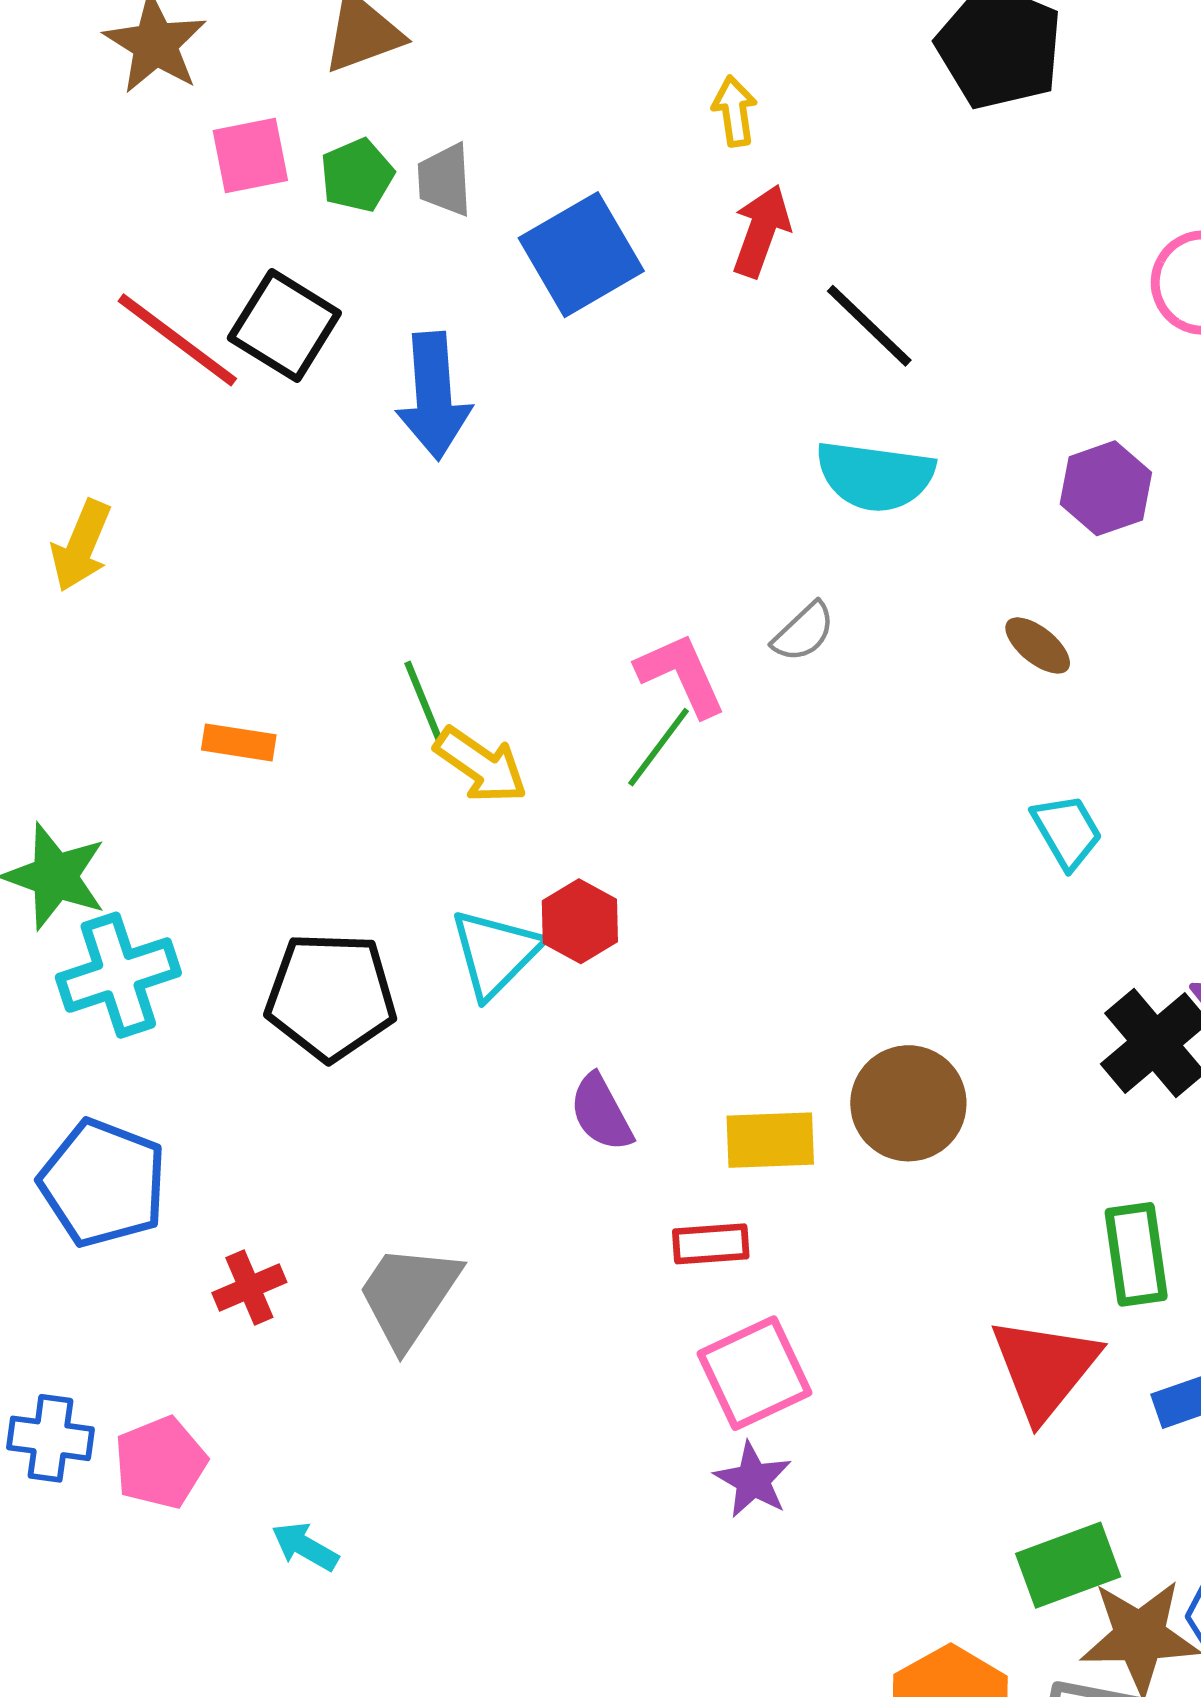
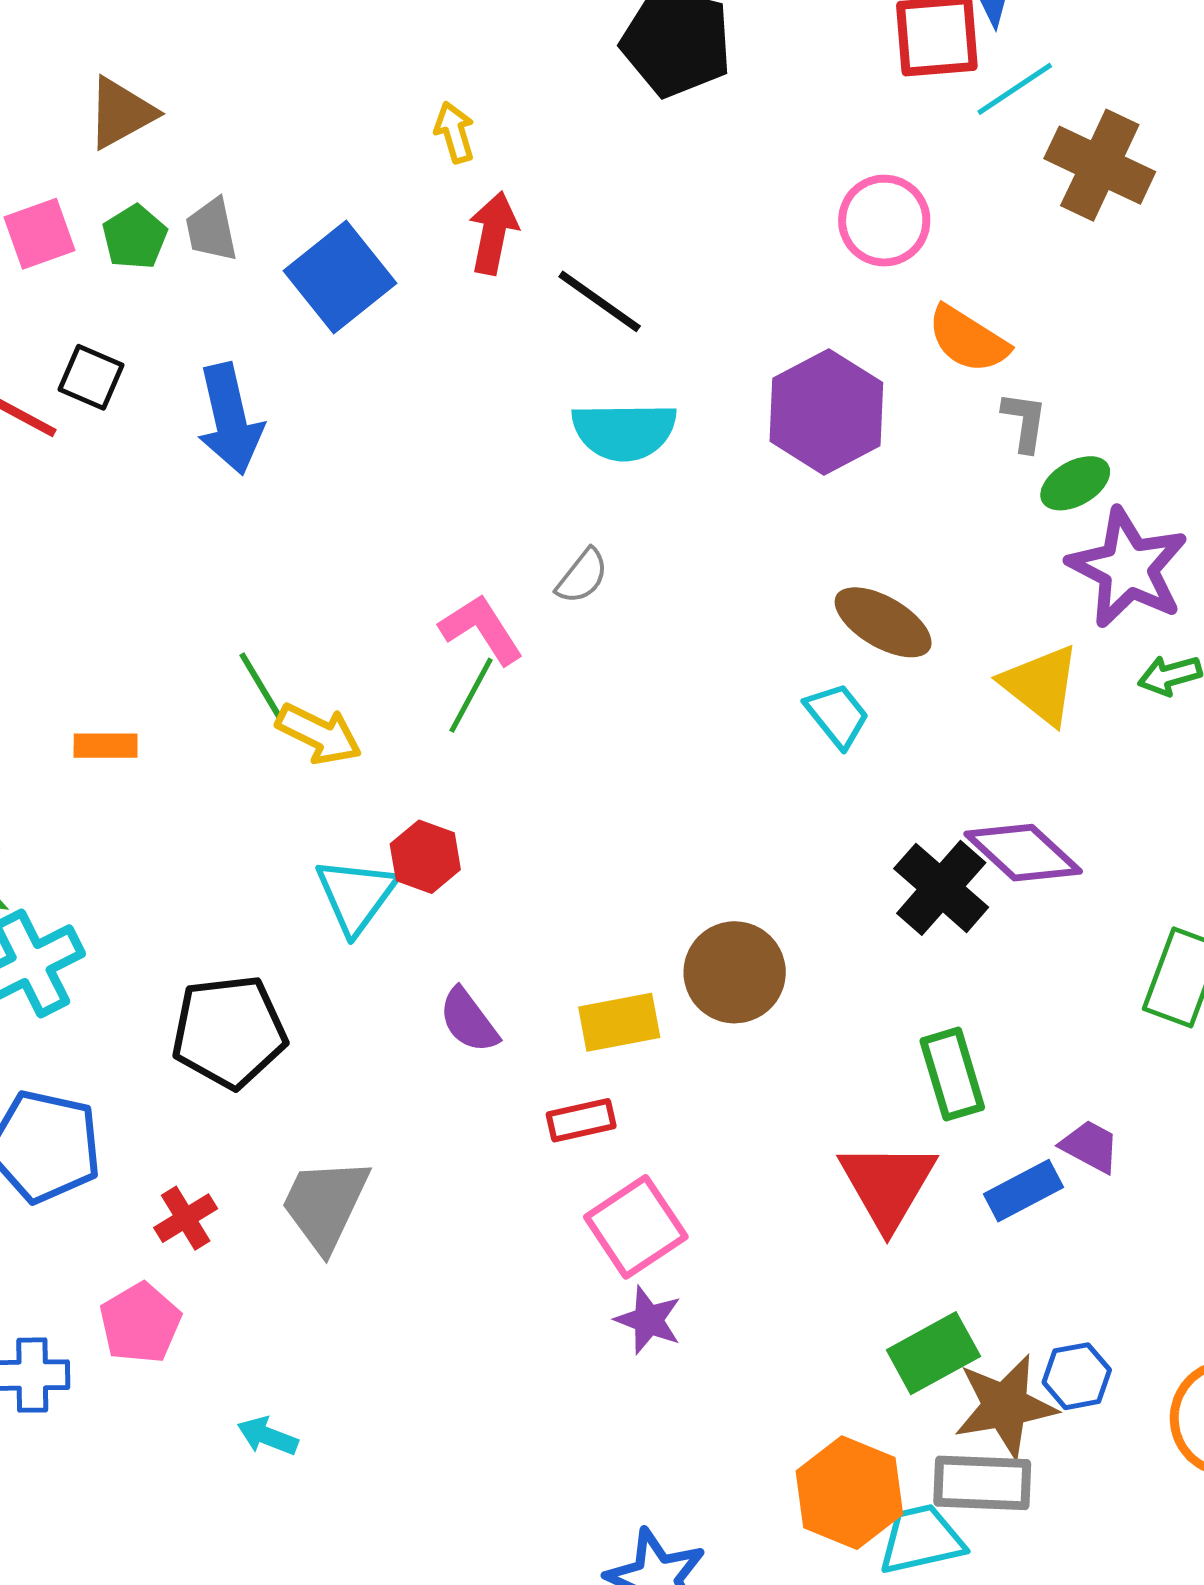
black square: (284, 326) -> (91, 377), size x0.7
purple hexagon: (1106, 488) -> (826, 412), size x1.5
brown ellipse: (1038, 645) -> (883, 622), moved, size x1.6
black pentagon: (331, 996) -> (229, 1032), moved
pink pentagon: (160, 1463) -> (140, 1323), moved

